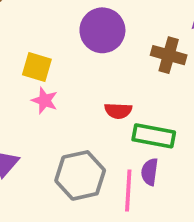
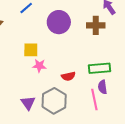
red semicircle: (118, 111) -> (68, 76), moved
gray hexagon: (80, 175) -> (54, 101), moved

